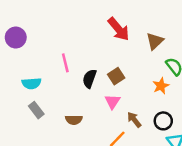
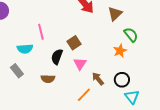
brown square: (116, 76) -> (74, 43), moved
black semicircle: (89, 79) -> (57, 57), moved
cyan semicircle: (31, 83) -> (25, 49), moved

